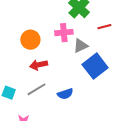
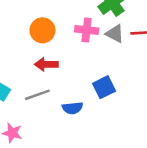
gray triangle: (81, 46) -> (115, 34), moved, turned 42
blue square: (95, 66) -> (104, 87), moved, size x0.7

